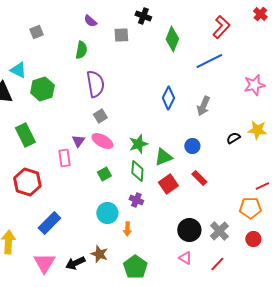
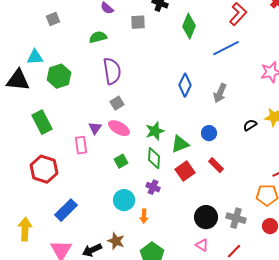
green semicircle: (81, 50) -> (98, 37), turned -114
cyan triangle: (18, 70) -> (35, 57), turned -30
gray cross: (219, 231) -> (236, 218), turned -30

